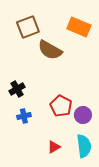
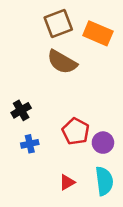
brown square: (28, 27) -> (58, 23), moved

